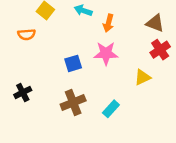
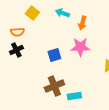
black cross: (23, 92) -> (16, 50), moved
cyan rectangle: (111, 109) -> (74, 96), moved, turned 40

